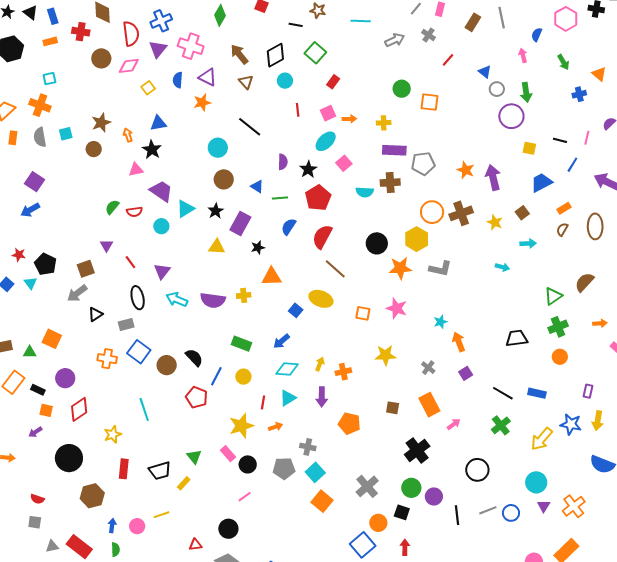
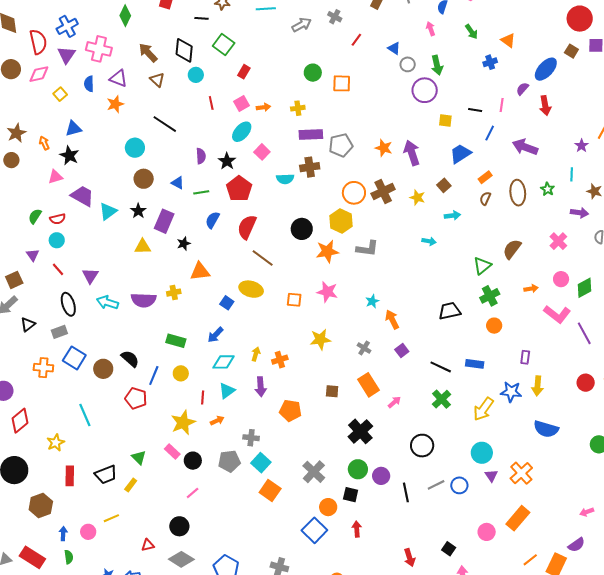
black diamond: (275, 55) -> (184, 50), turned -50
cyan circle: (161, 226) -> (57, 240), moved

